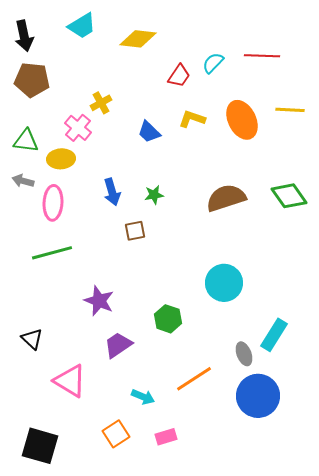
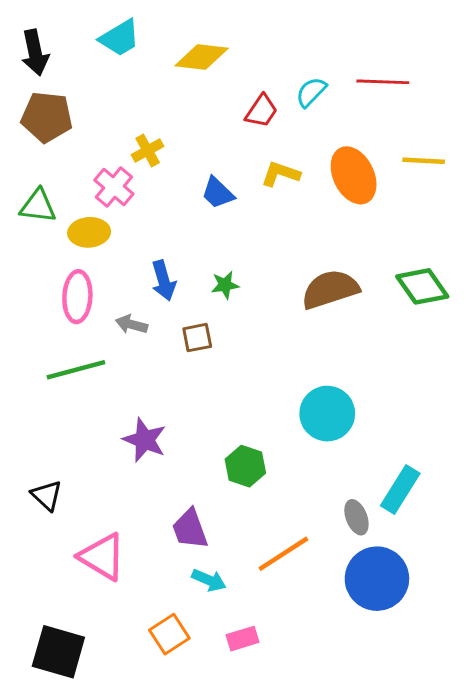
gray arrow: (23, 181) -> (131, 324), moved
purple trapezoid: (118, 345) -> (190, 529), moved, turned -76

